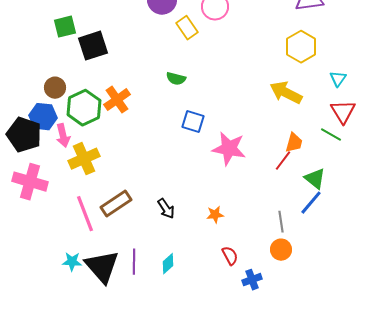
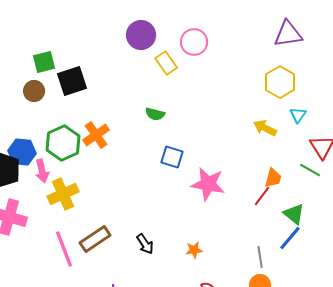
cyan triangle: (338, 79) -> (298, 115), moved
brown circle: (55, 88) -> (34, 91), moved
yellow arrow: (286, 93) -> (265, 128), size x0.7

